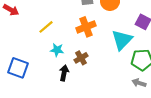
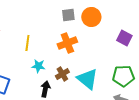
yellow line: (46, 27) -> (27, 43), turned -42
cyan triangle: (122, 40) -> (87, 79), moved, turned -35

